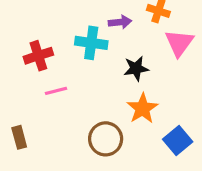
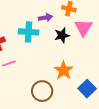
black star: (136, 68) -> (62, 35), moved

